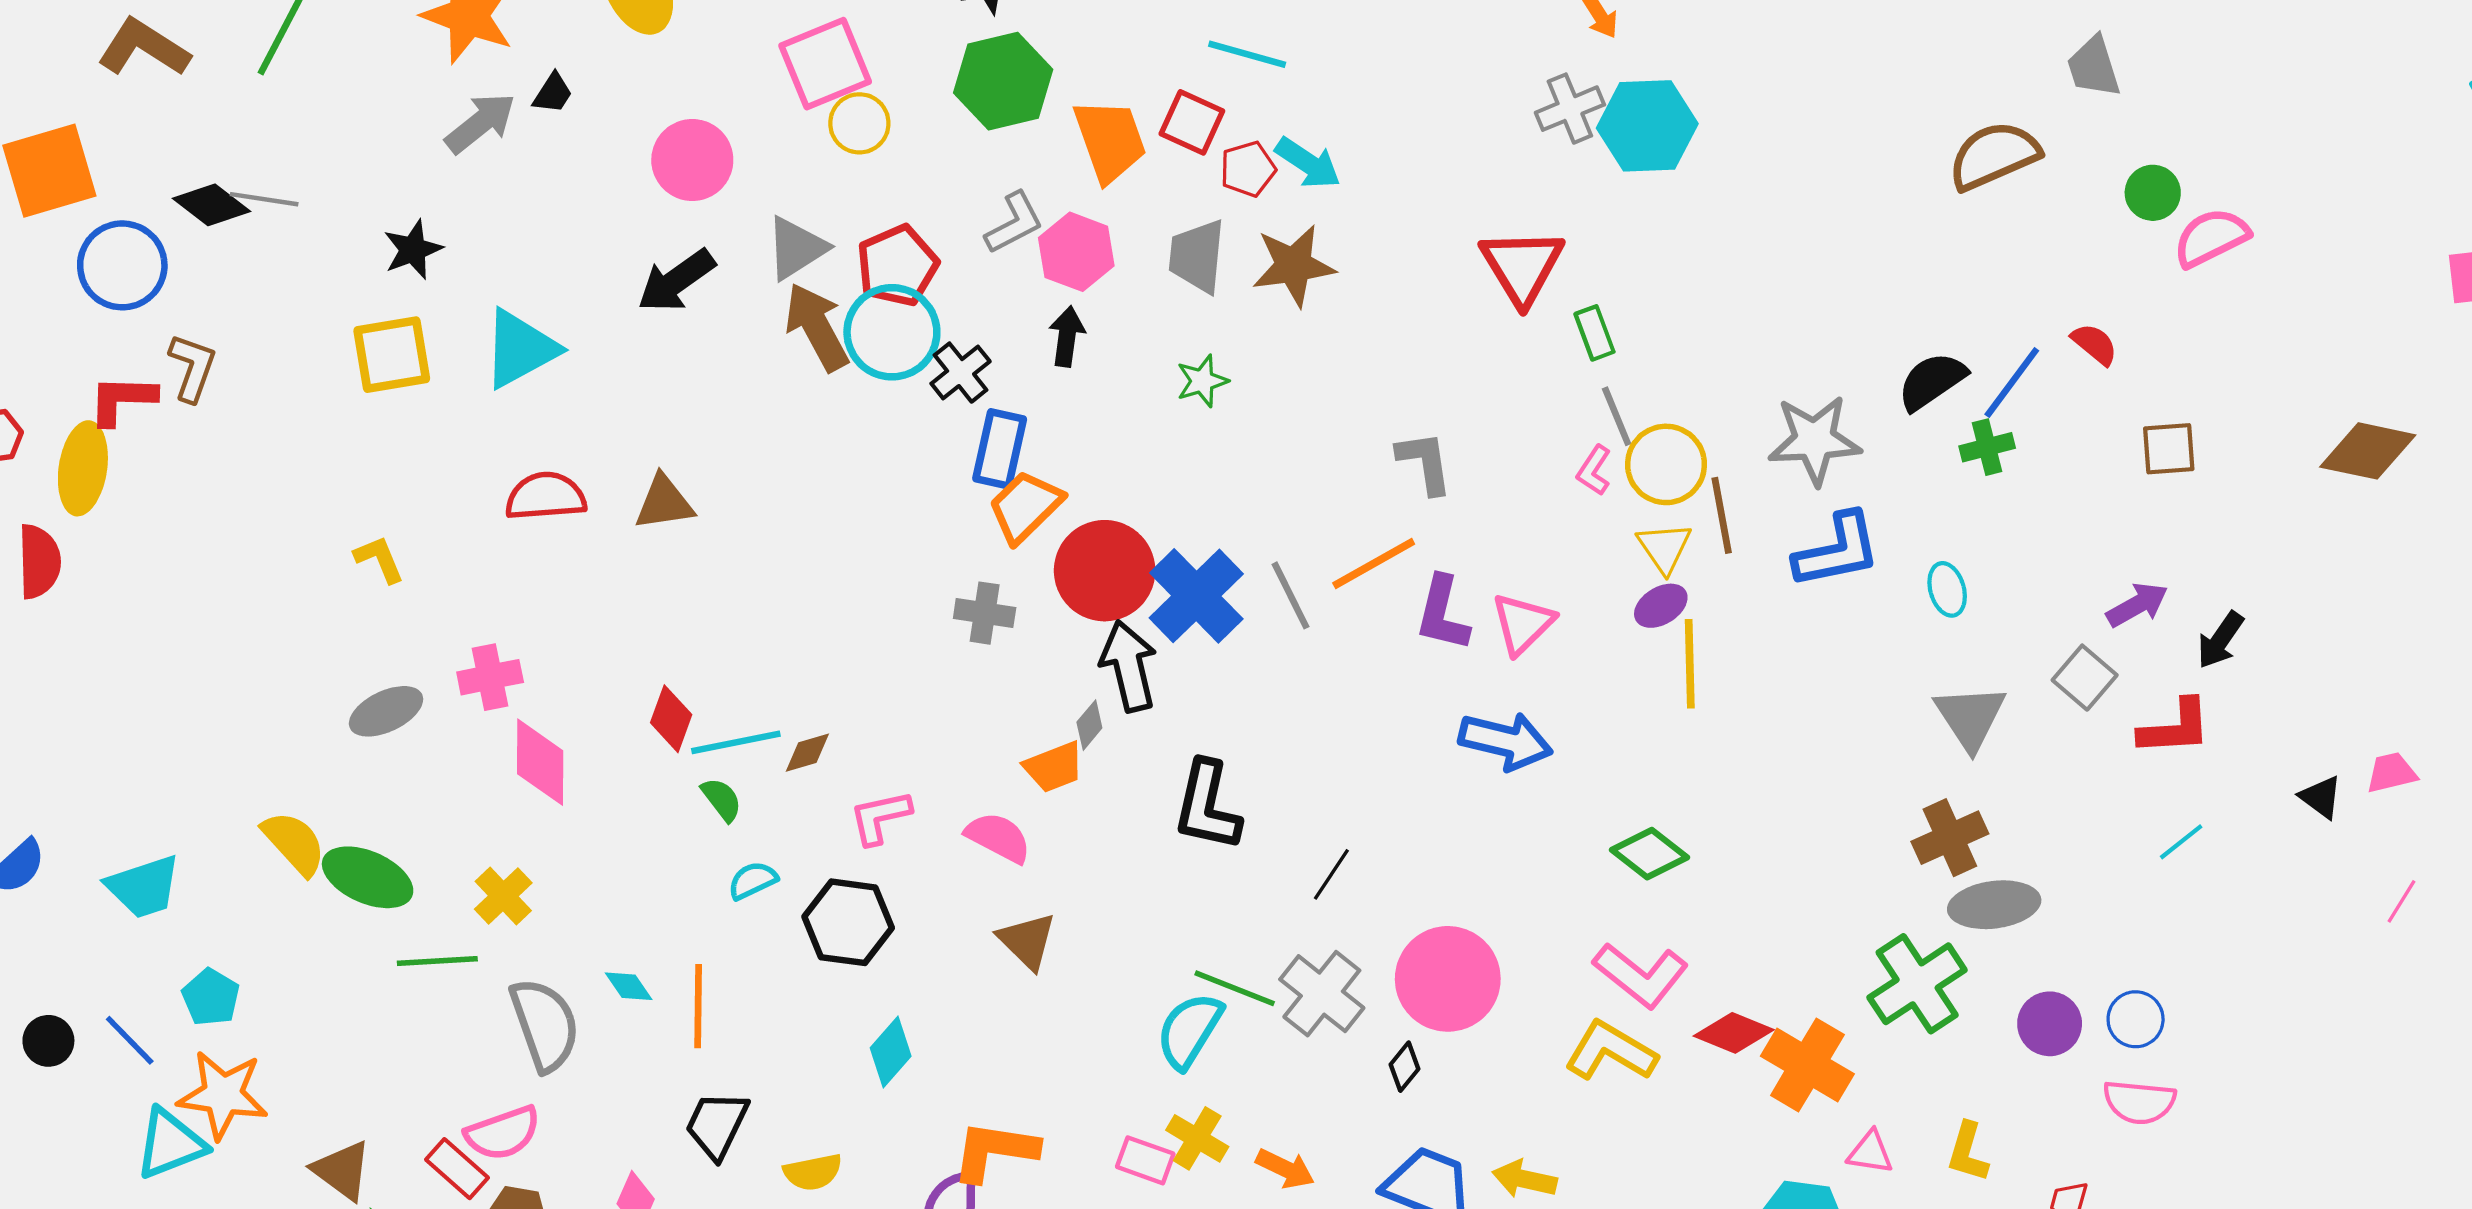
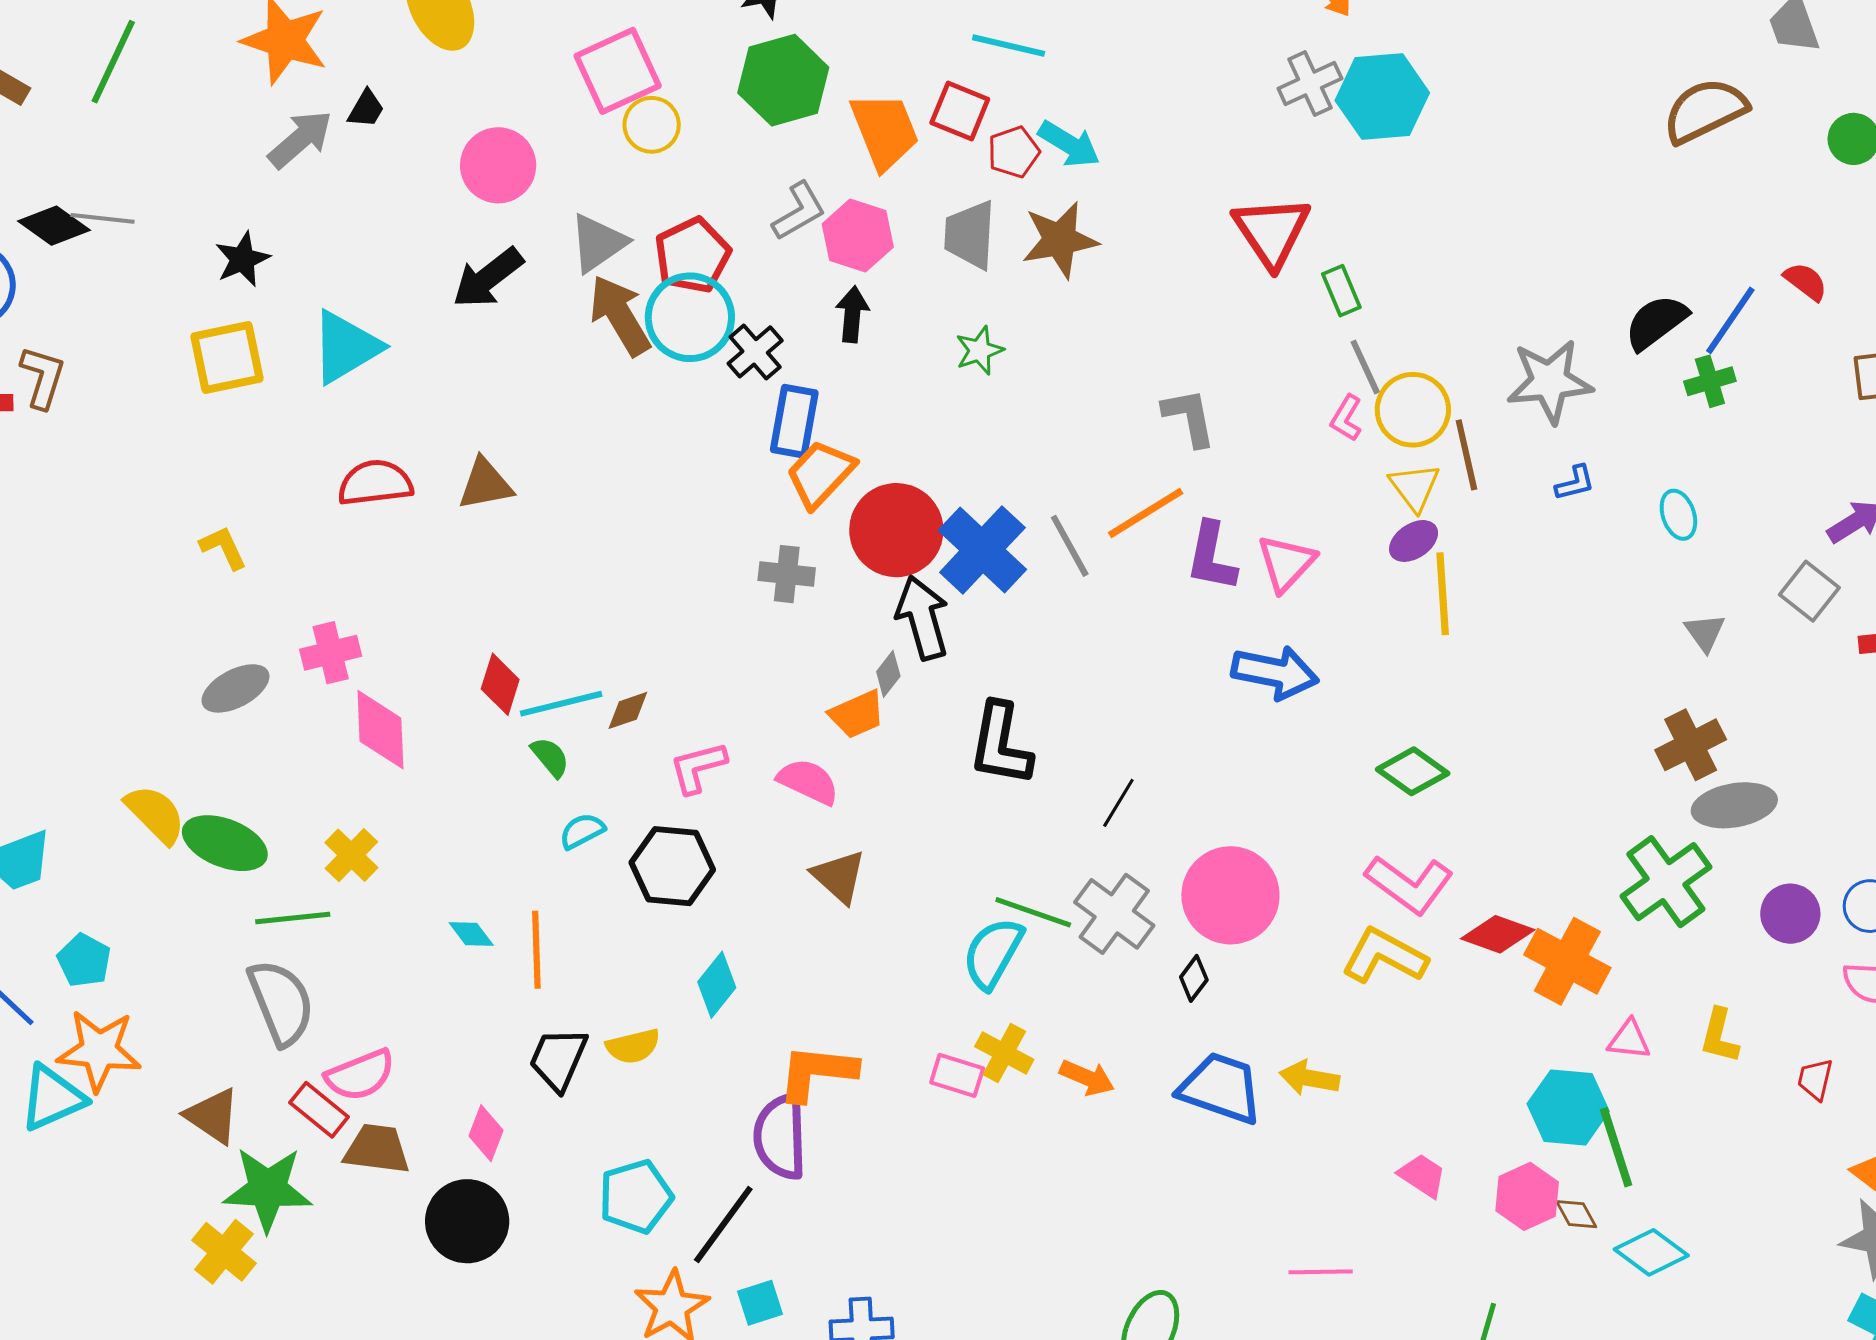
blue L-shape: (1837, 550) -> (1575, 483), size x0.5
gray triangle: (1970, 717) -> (1705, 632), size x0.6
gray semicircle: (545, 1025) -> (281, 1002), moved
yellow semicircle: (813, 1172) -> (633, 1046), moved

